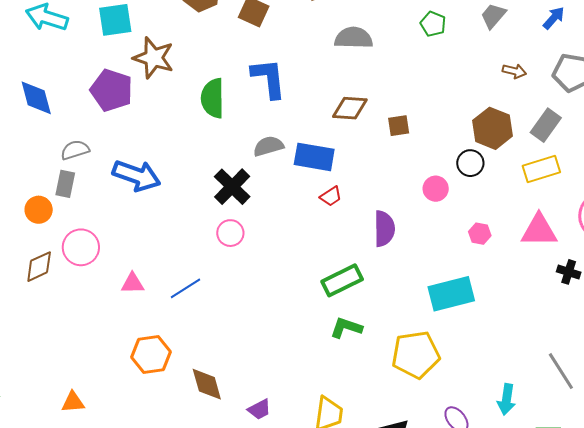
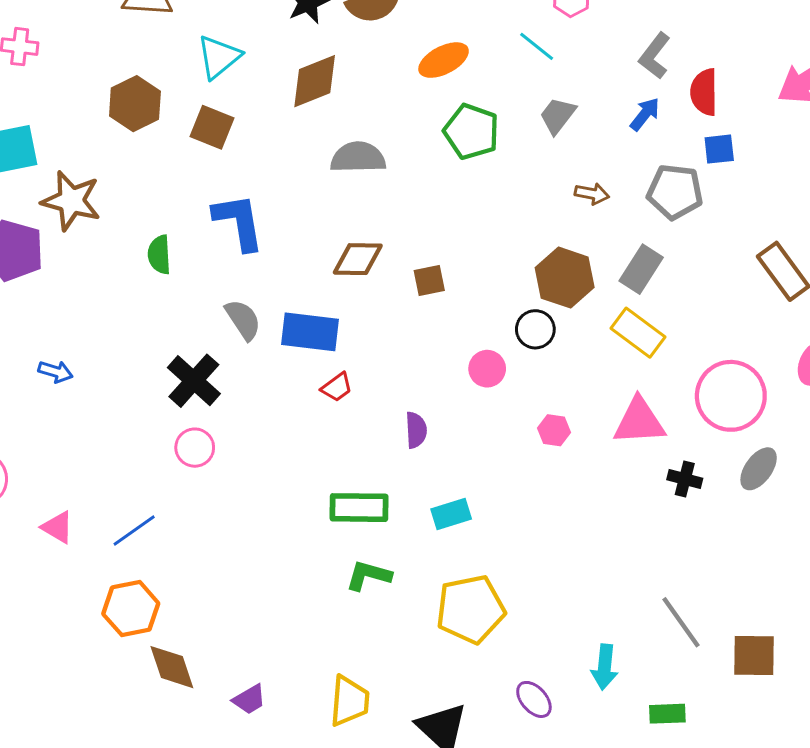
green pentagon: (433, 24) -> (471, 132), size x1.5
green semicircle: (213, 98) -> (159, 255), size x0.7
gray semicircle: (268, 146) -> (243, 320), turned 76
yellow rectangle: (541, 169) -> (638, 333), turned 57
blue arrow: (137, 176) -> (56, 372), size x0.5
purple semicircle: (384, 229) -> (416, 430), size x0.7
green rectangle: (342, 280) -> (359, 508), turned 30
pink triangle: (133, 283) -> (58, 527), turned 35
cyan rectangle: (451, 294) -> (451, 514), moved, size x0.6
orange hexagon: (151, 355) -> (131, 609), moved

